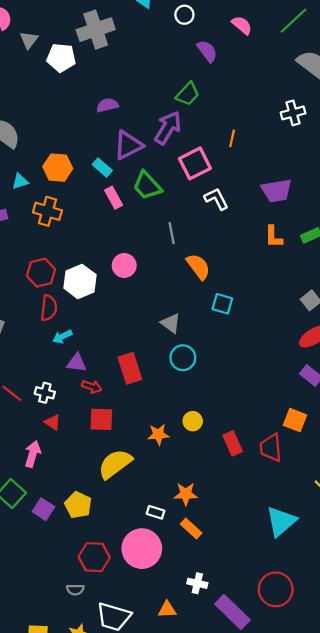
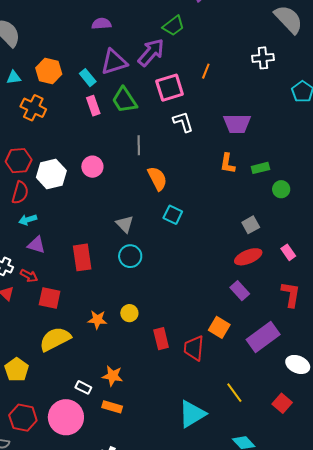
red arrow: (92, 387) -> (29, 276), moved
orange rectangle: (191, 528) -> (112, 407), turned -36

